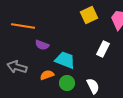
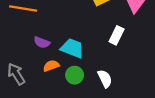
purple semicircle: (42, 45) -> (42, 42), moved
gray arrow: (17, 67) -> (16, 74), moved, turned 42

